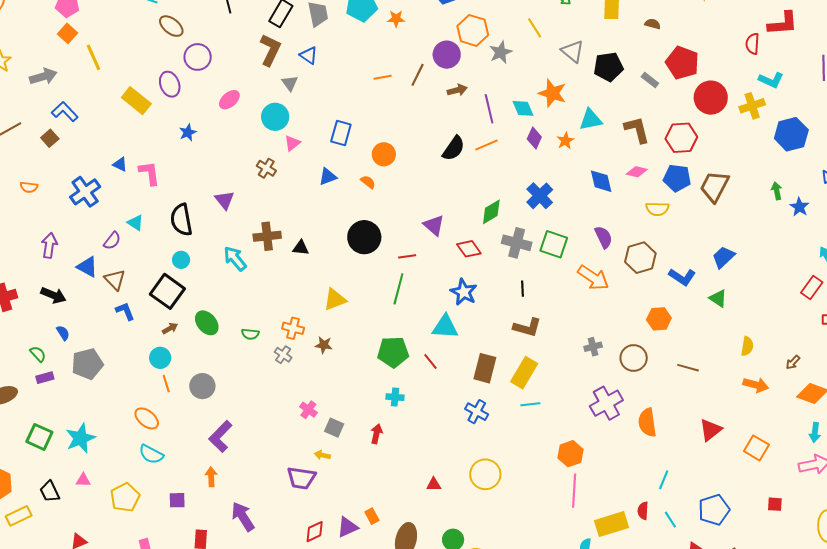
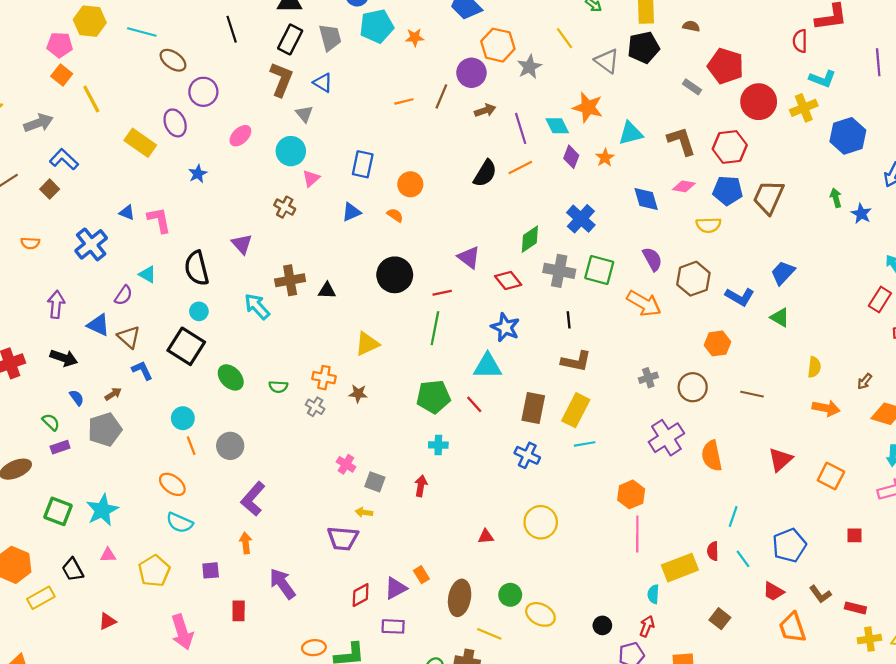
black pentagon: (608, 67) -> (643, 47), moved
brown arrow: (170, 328) -> (113, 394), moved

